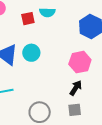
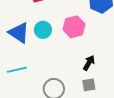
pink hexagon: (80, 62) -> (74, 27), moved

